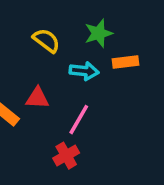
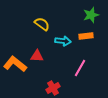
green star: (99, 33) -> (91, 15), moved
pink line: (79, 120) -> (80, 68), moved

